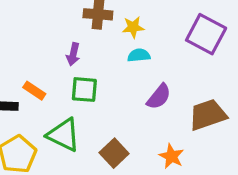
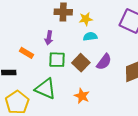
orange rectangle: (34, 91) -> (26, 53), moved
brown square: (114, 153) -> (81, 63), moved
orange star: (171, 156) -> (82, 96), moved

